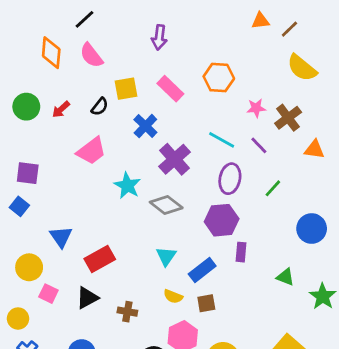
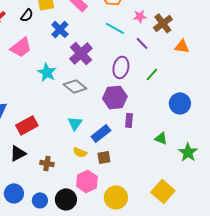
cyan line: (222, 140) -> (115, 28), moved

